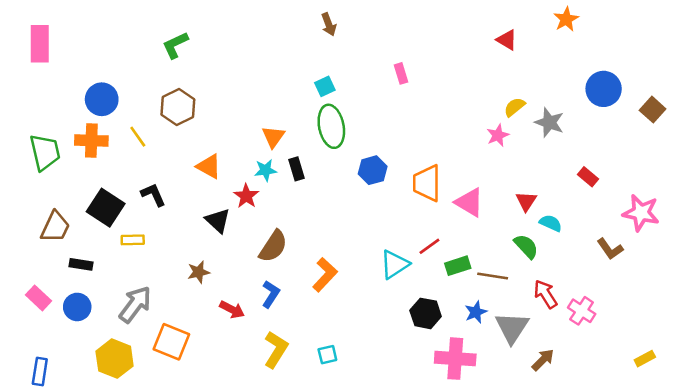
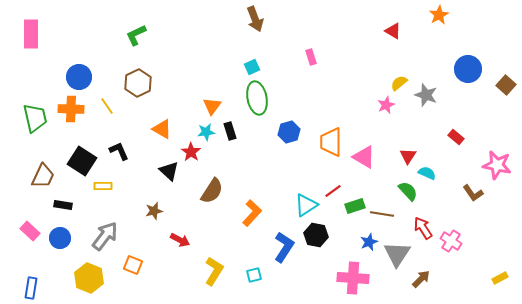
brown arrow: (329, 24) -> (255, 19), size x1.4
blue L-shape: (271, 294) -> (284, 247), moved, size x1.4
black hexagon: (426, 313) -> (316, 235), moved
orange square: (171, 342) -> (133, 265), size x0.7

